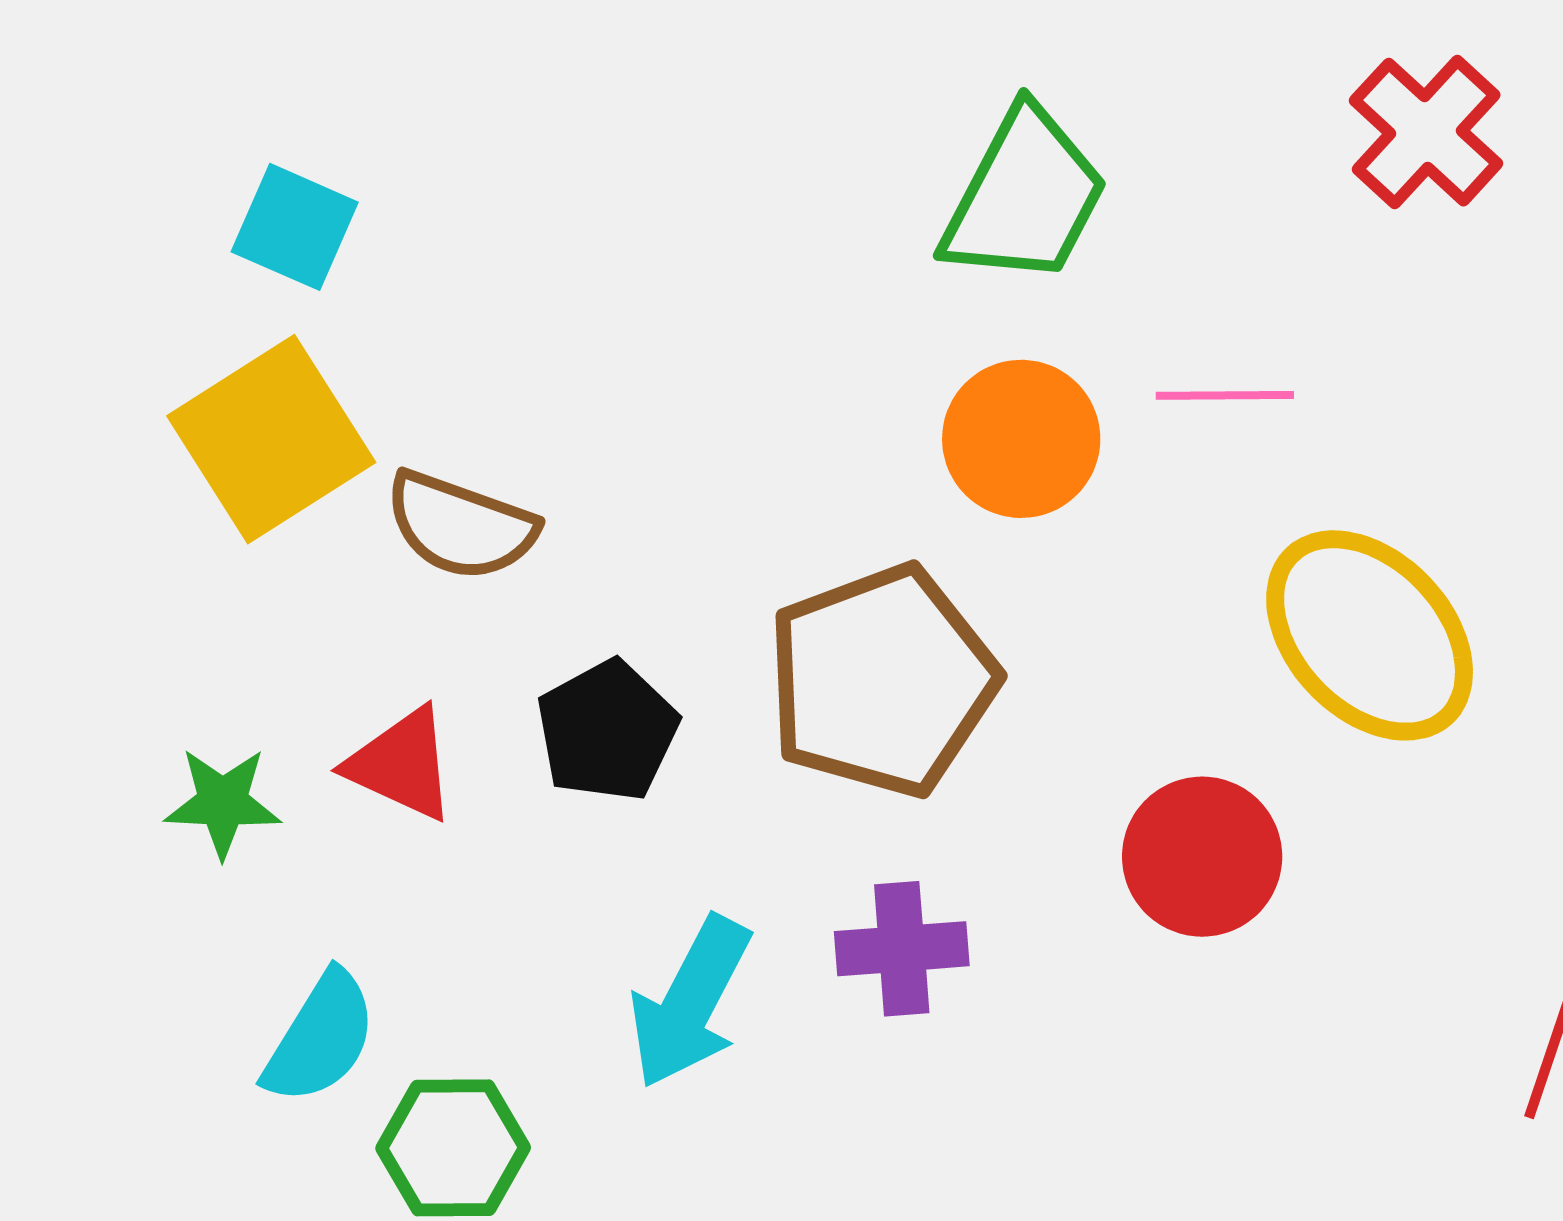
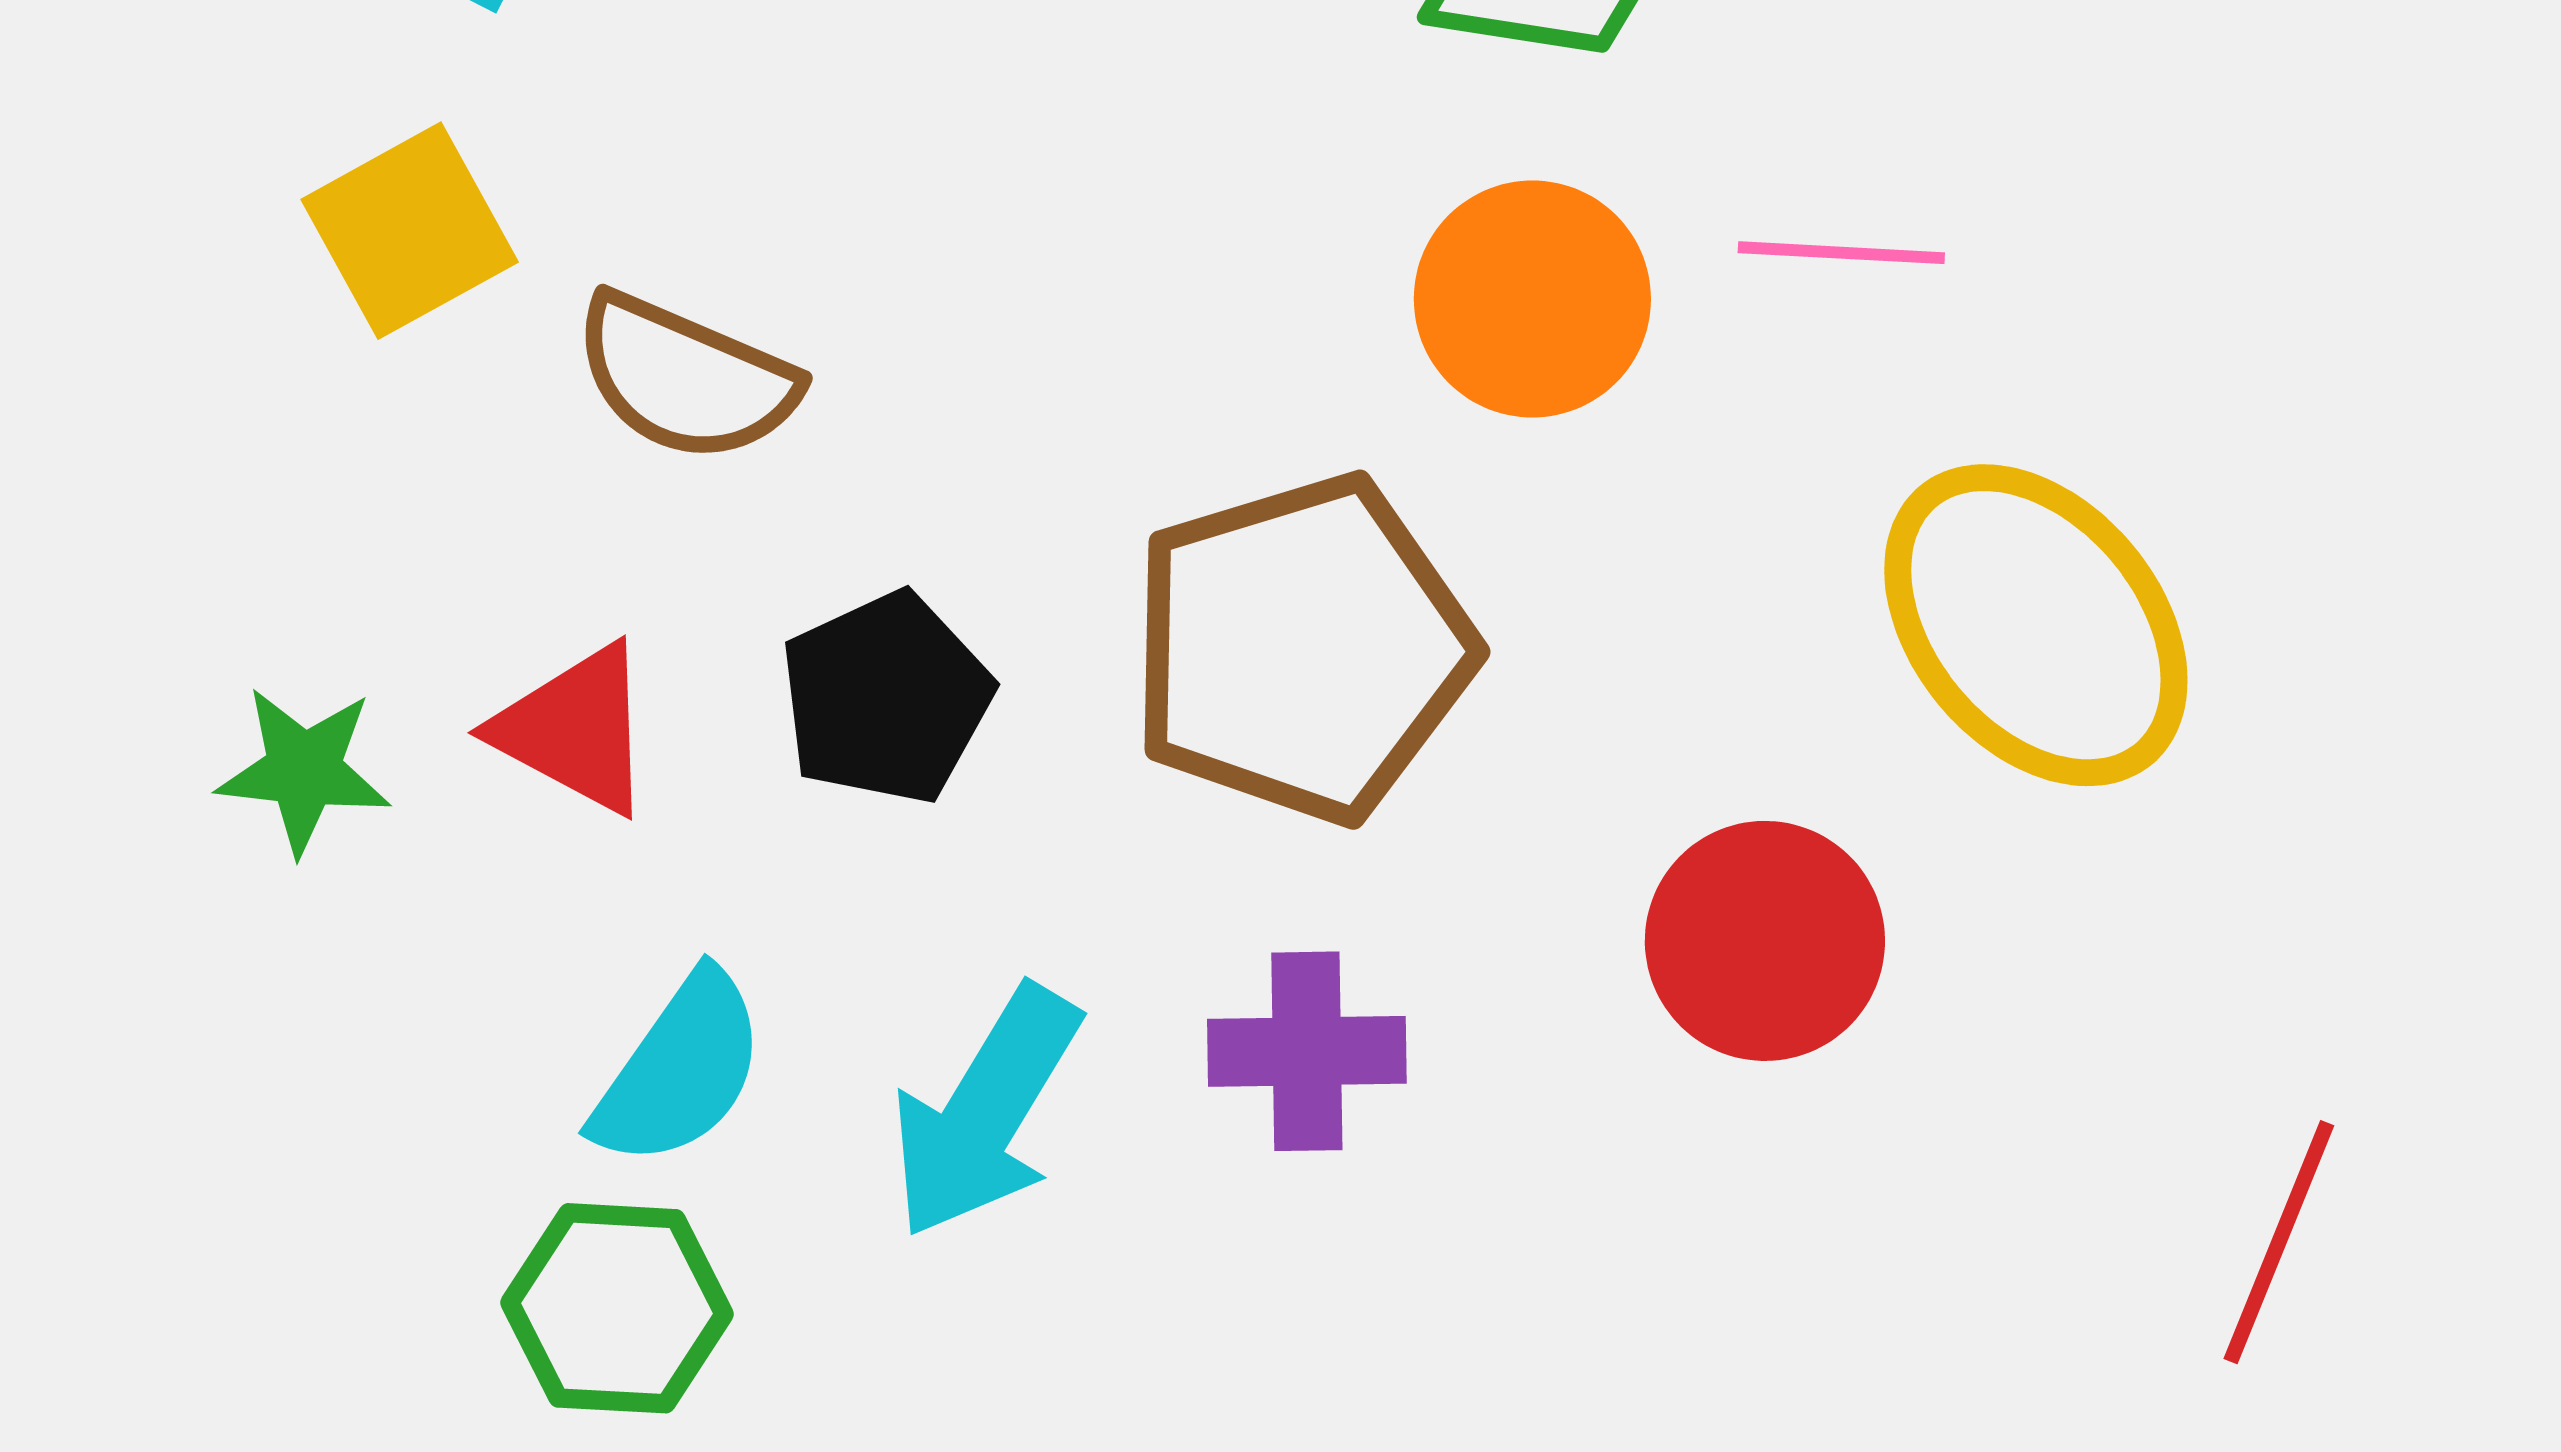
yellow square: (271, 439) -> (410, 231), size x0.7
cyan semicircle: (320, 1038) -> (680, 1070), moved

